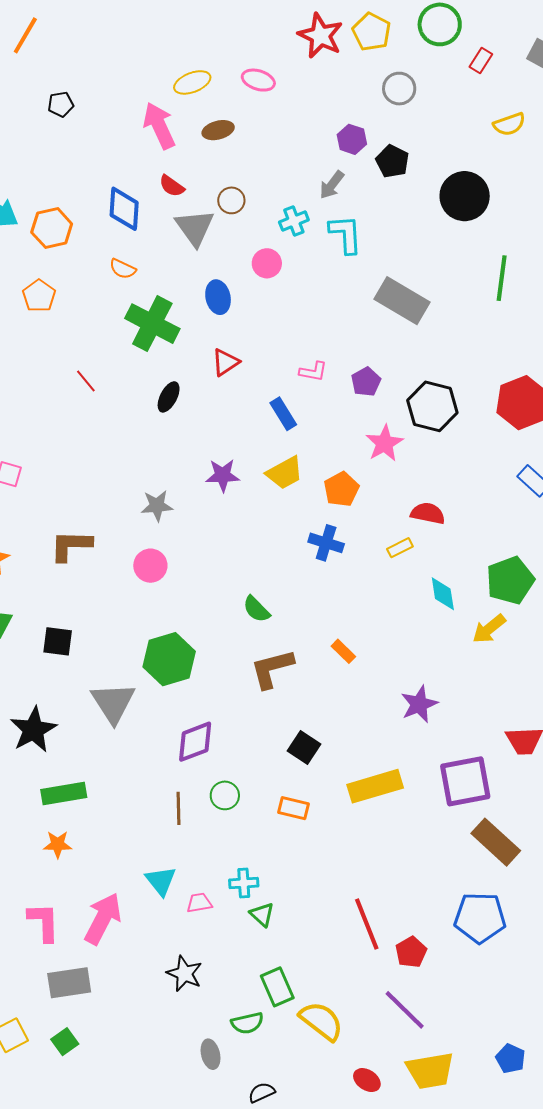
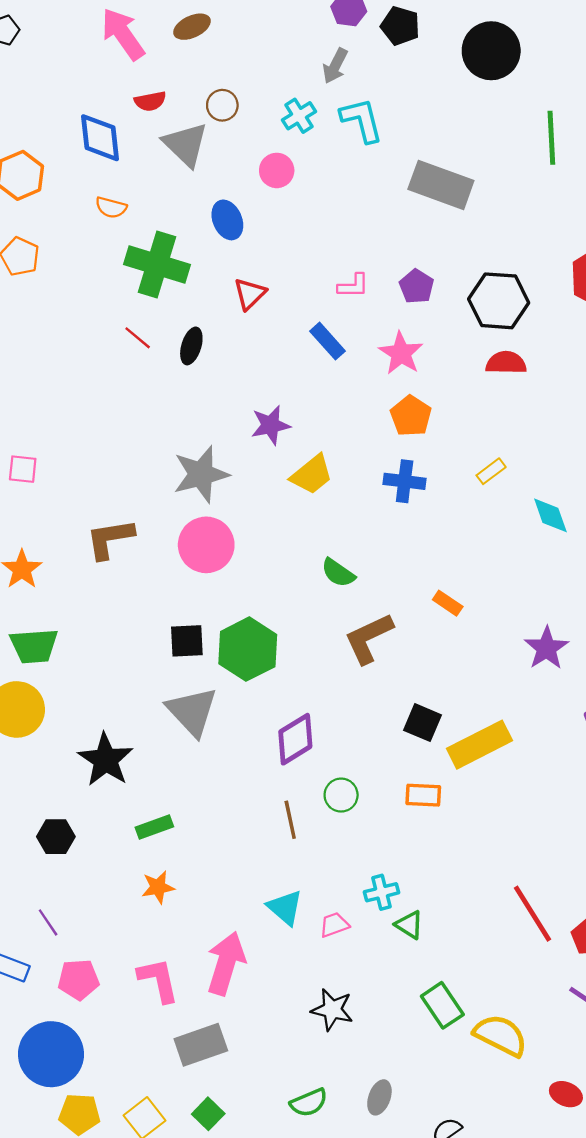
red semicircle: (172, 186) -> (150, 101), turned -36
red line: (86, 381) -> (138, 338), moved
pink star: (384, 443) -> (401, 353), moved
yellow trapezoid: (285, 473) -> (312, 475), moved
gray star: (157, 506) -> (201, 474), size x1.5
red semicircle: (428, 513) -> (506, 363), moved
pink circle: (150, 566) -> (206, 545), size x1.4
black square: (58, 641) -> (187, 641), moved
yellow rectangle: (375, 786) -> (480, 745), moved
green rectangle: (64, 794) -> (154, 827), size x0.7
green semicircle: (247, 1023) -> (309, 1103), moved
gray ellipse: (211, 1054) -> (379, 1097), turned 44

